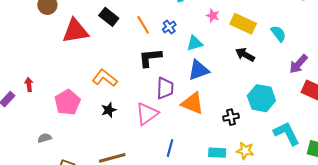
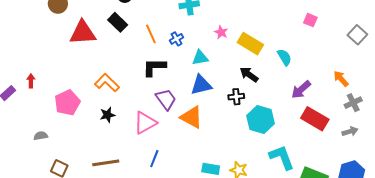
purple trapezoid: (165, 88) -> (166, 99), turned -45
black cross: (231, 117) -> (236, 97), moved
blue line: (170, 148) -> (154, 159), moved

